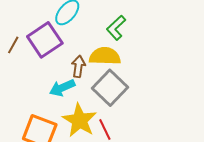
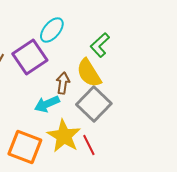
yellow semicircle: (105, 56) -> (89, 73), turned -124

